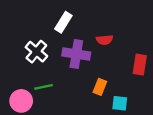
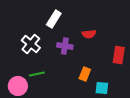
purple cross: (76, 54) -> (65, 46), size x0.7

